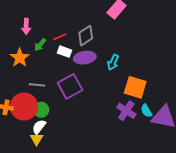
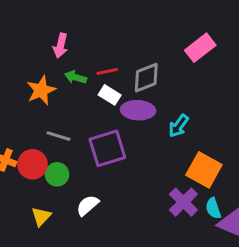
green arrow: (40, 45) -> (75, 77), turned 56
red circle: (24, 107) -> (32, 164), size x0.7
white semicircle: (39, 127) -> (88, 205), moved

